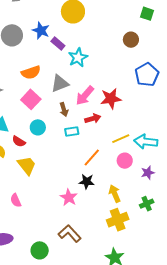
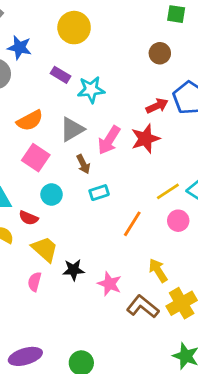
blue star: (41, 30) -> (20, 48), moved
cyan star: (78, 58) -> (91, 90), turned 30
red arrow: (93, 119) -> (157, 106), moved
black star: (87, 182) -> (73, 270), moved
yellow arrow: (115, 194) -> (158, 270), moved
pink semicircle: (16, 200) -> (35, 282), moved, turned 48
brown L-shape: (70, 233) -> (143, 307), moved

